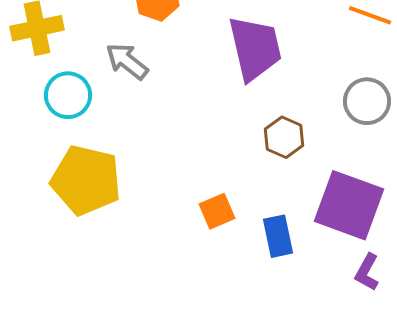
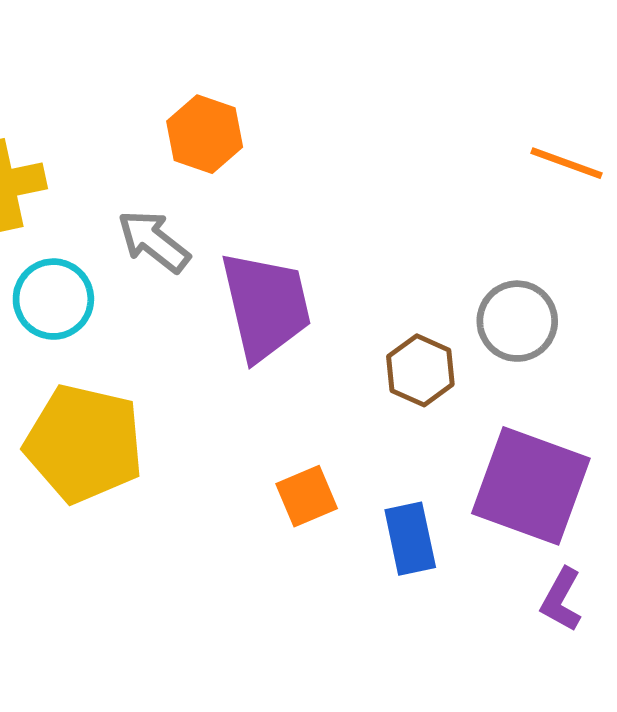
purple trapezoid: (255, 48) -> (266, 306), moved
gray circle: (367, 101) -> (517, 321), moved

